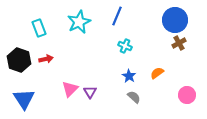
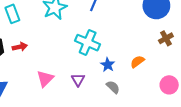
brown cross: (179, 43) -> (166, 38), moved
cyan cross: (125, 46) -> (88, 43), moved, size x1.6
purple triangle: (90, 92) -> (78, 80), moved

